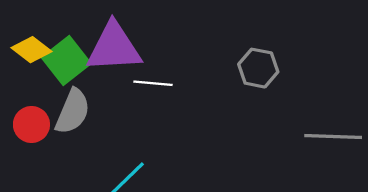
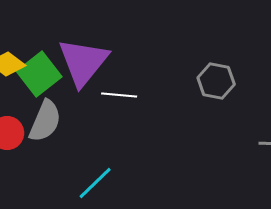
purple triangle: (114, 47) -> (83, 62), turned -48

